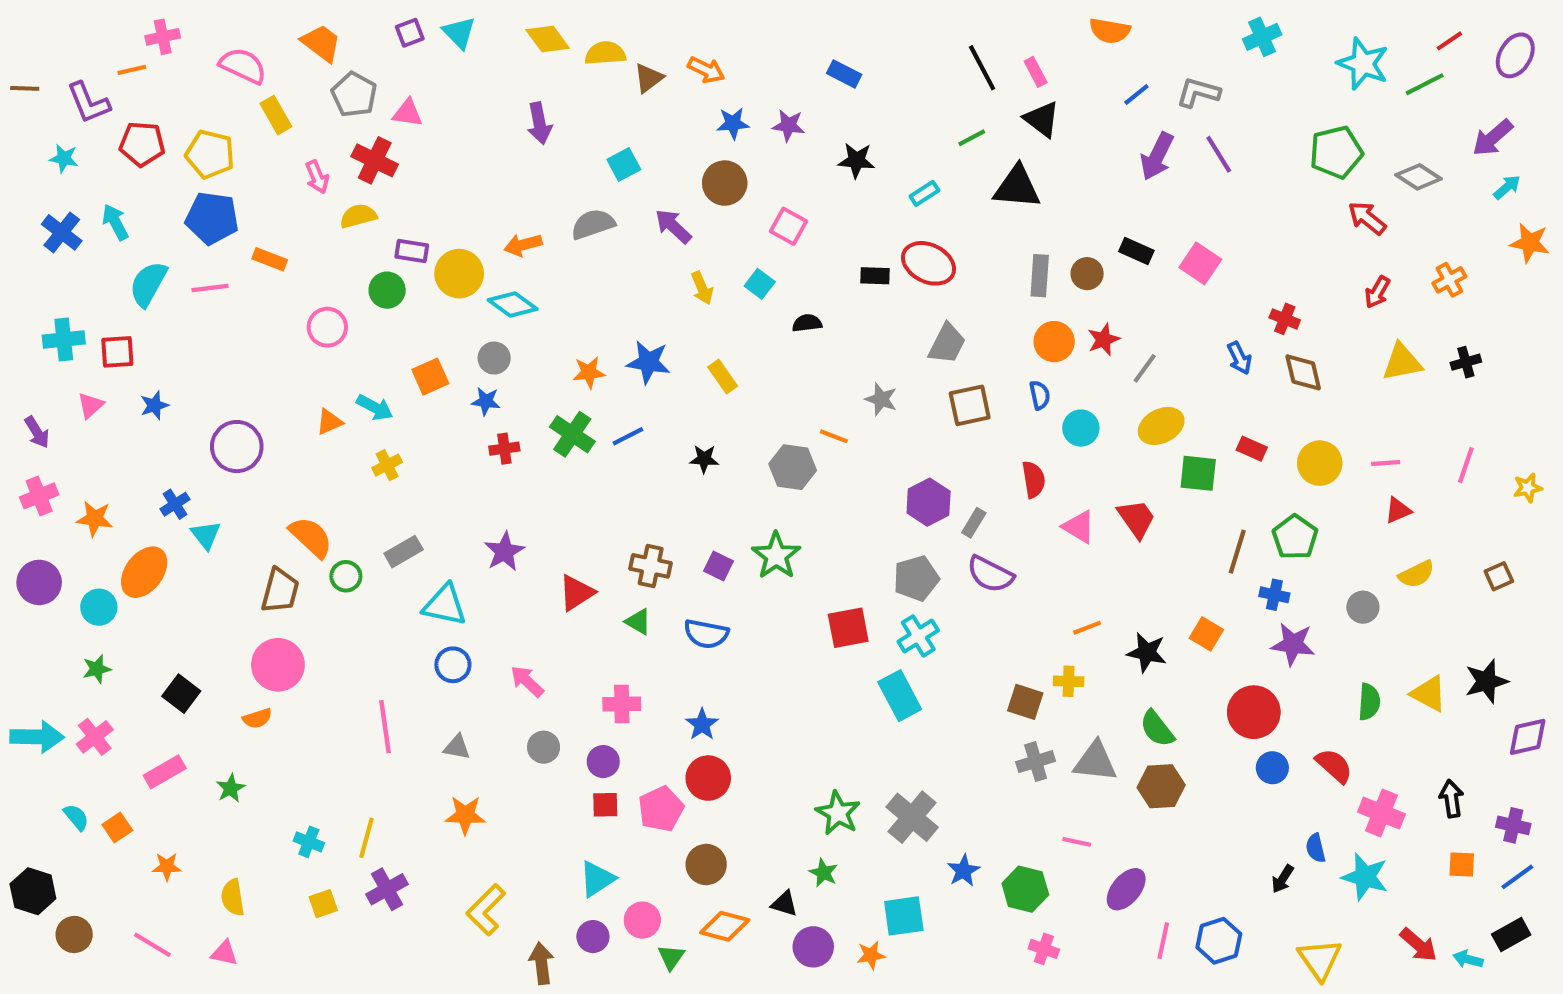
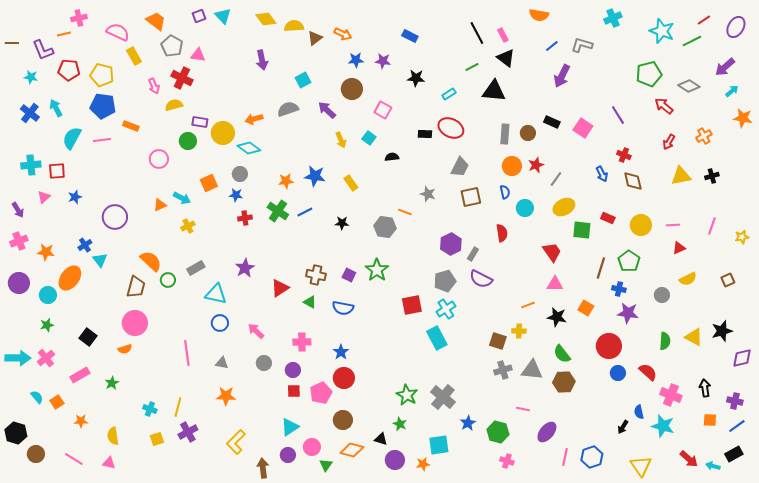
purple line: (1219, 154) -> (618, 115), moved
pink triangle: (1079, 527) -> (555, 284), moved, turned -30

